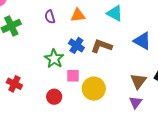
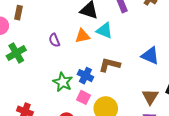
cyan triangle: (115, 13) -> (104, 31), moved
blue cross: (76, 45) -> (85, 76), moved
pink square: (73, 76) -> (84, 97), turned 32

